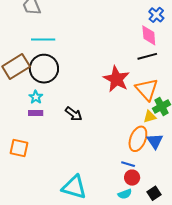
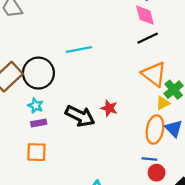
cyan line: (43, 39) -> (79, 49), moved
red star: (116, 79) -> (109, 108), moved, size x0.6
black arrow: (74, 114) -> (80, 116), size x1.5
orange square: (19, 148) -> (36, 152), moved

